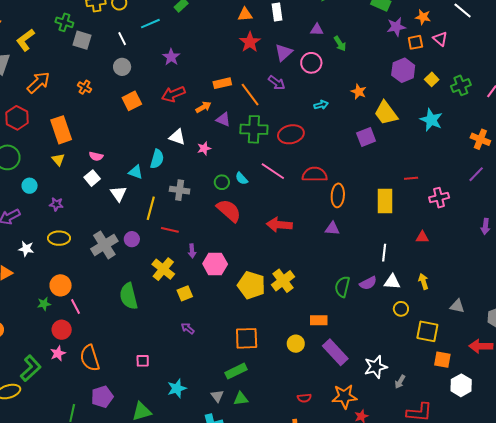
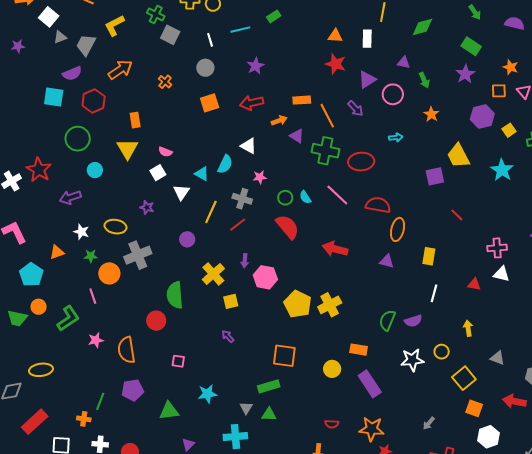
purple star: (396, 27) -> (465, 74), moved, turned -30
red star: (250, 42) -> (336, 64), turned -30
orange star: (359, 92) -> (431, 114), moved
orange rectangle: (61, 130) -> (135, 120), size x0.6
pink star: (204, 148) -> (260, 177), moved
yellow triangle: (58, 160) -> (127, 149), size x1.6
red line: (411, 178) -> (457, 215), moved, turned 40
yellow rectangle: (385, 201) -> (429, 256), moved, size x0.7
purple star: (56, 204) -> (147, 207), moved
red line: (170, 230) -> (238, 225), moved, turned -60
gray cross: (104, 245) -> (138, 255), moved
white triangle: (392, 282) -> (501, 274), moved
green star: (44, 304) -> (91, 256), moved
pink line: (76, 307) -> (93, 296), moved
red circle: (62, 330) -> (156, 321), moved
yellow square: (427, 331) -> (464, 378), turned 30
white star: (376, 367) -> (412, 360), moved
green L-shape: (31, 368) -> (68, 318), moved

